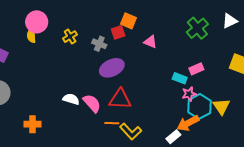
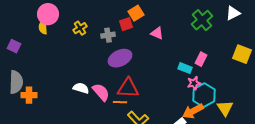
orange square: (128, 21) -> (136, 13), turned 35
gray cross: (99, 44) -> (108, 35), turned -32
pink rectangle: (196, 69) -> (201, 59), turned -40
yellow triangle: (221, 106) -> (225, 108), moved
orange line: (112, 123) -> (120, 102), moved
orange cross: (32, 124) -> (29, 95), moved

